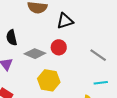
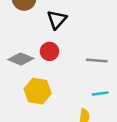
black triangle: (65, 21) -> (57, 20), turned -30
gray line: (98, 55) -> (97, 60), turned -30

